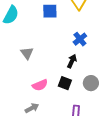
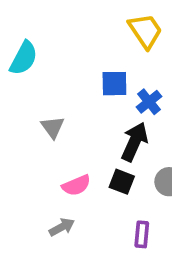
blue square: (50, 11) -> (114, 84), moved
black arrow: (72, 61) -> (134, 142), size x1.5

